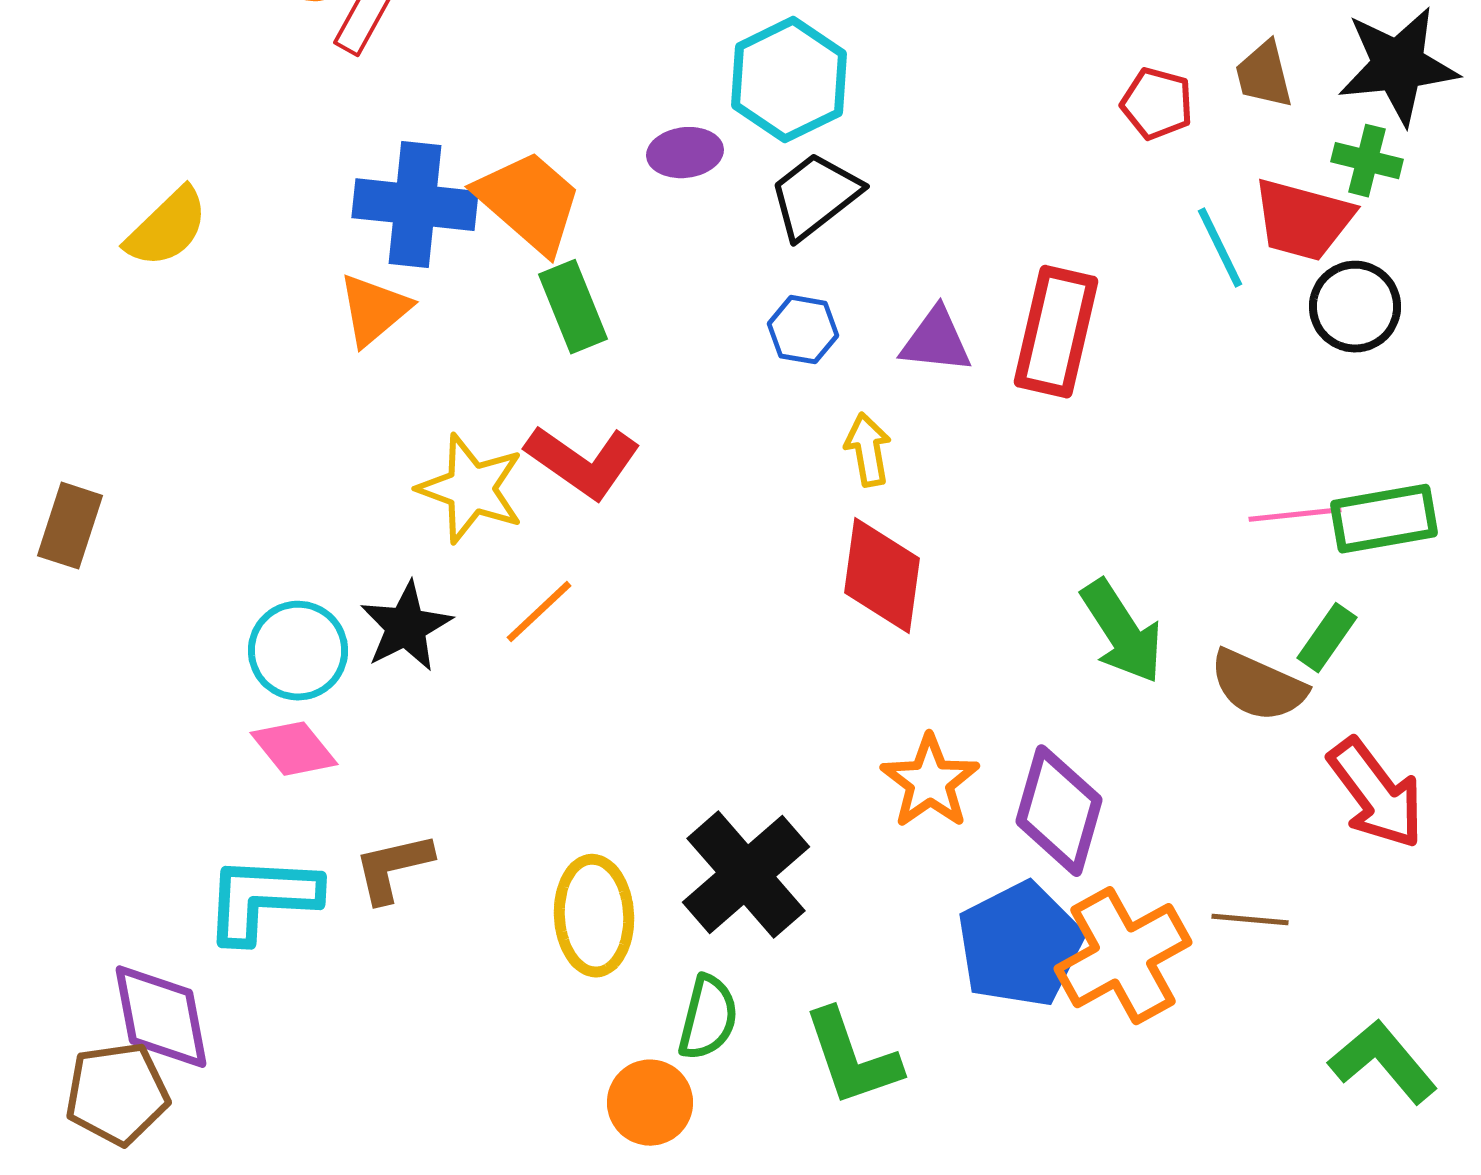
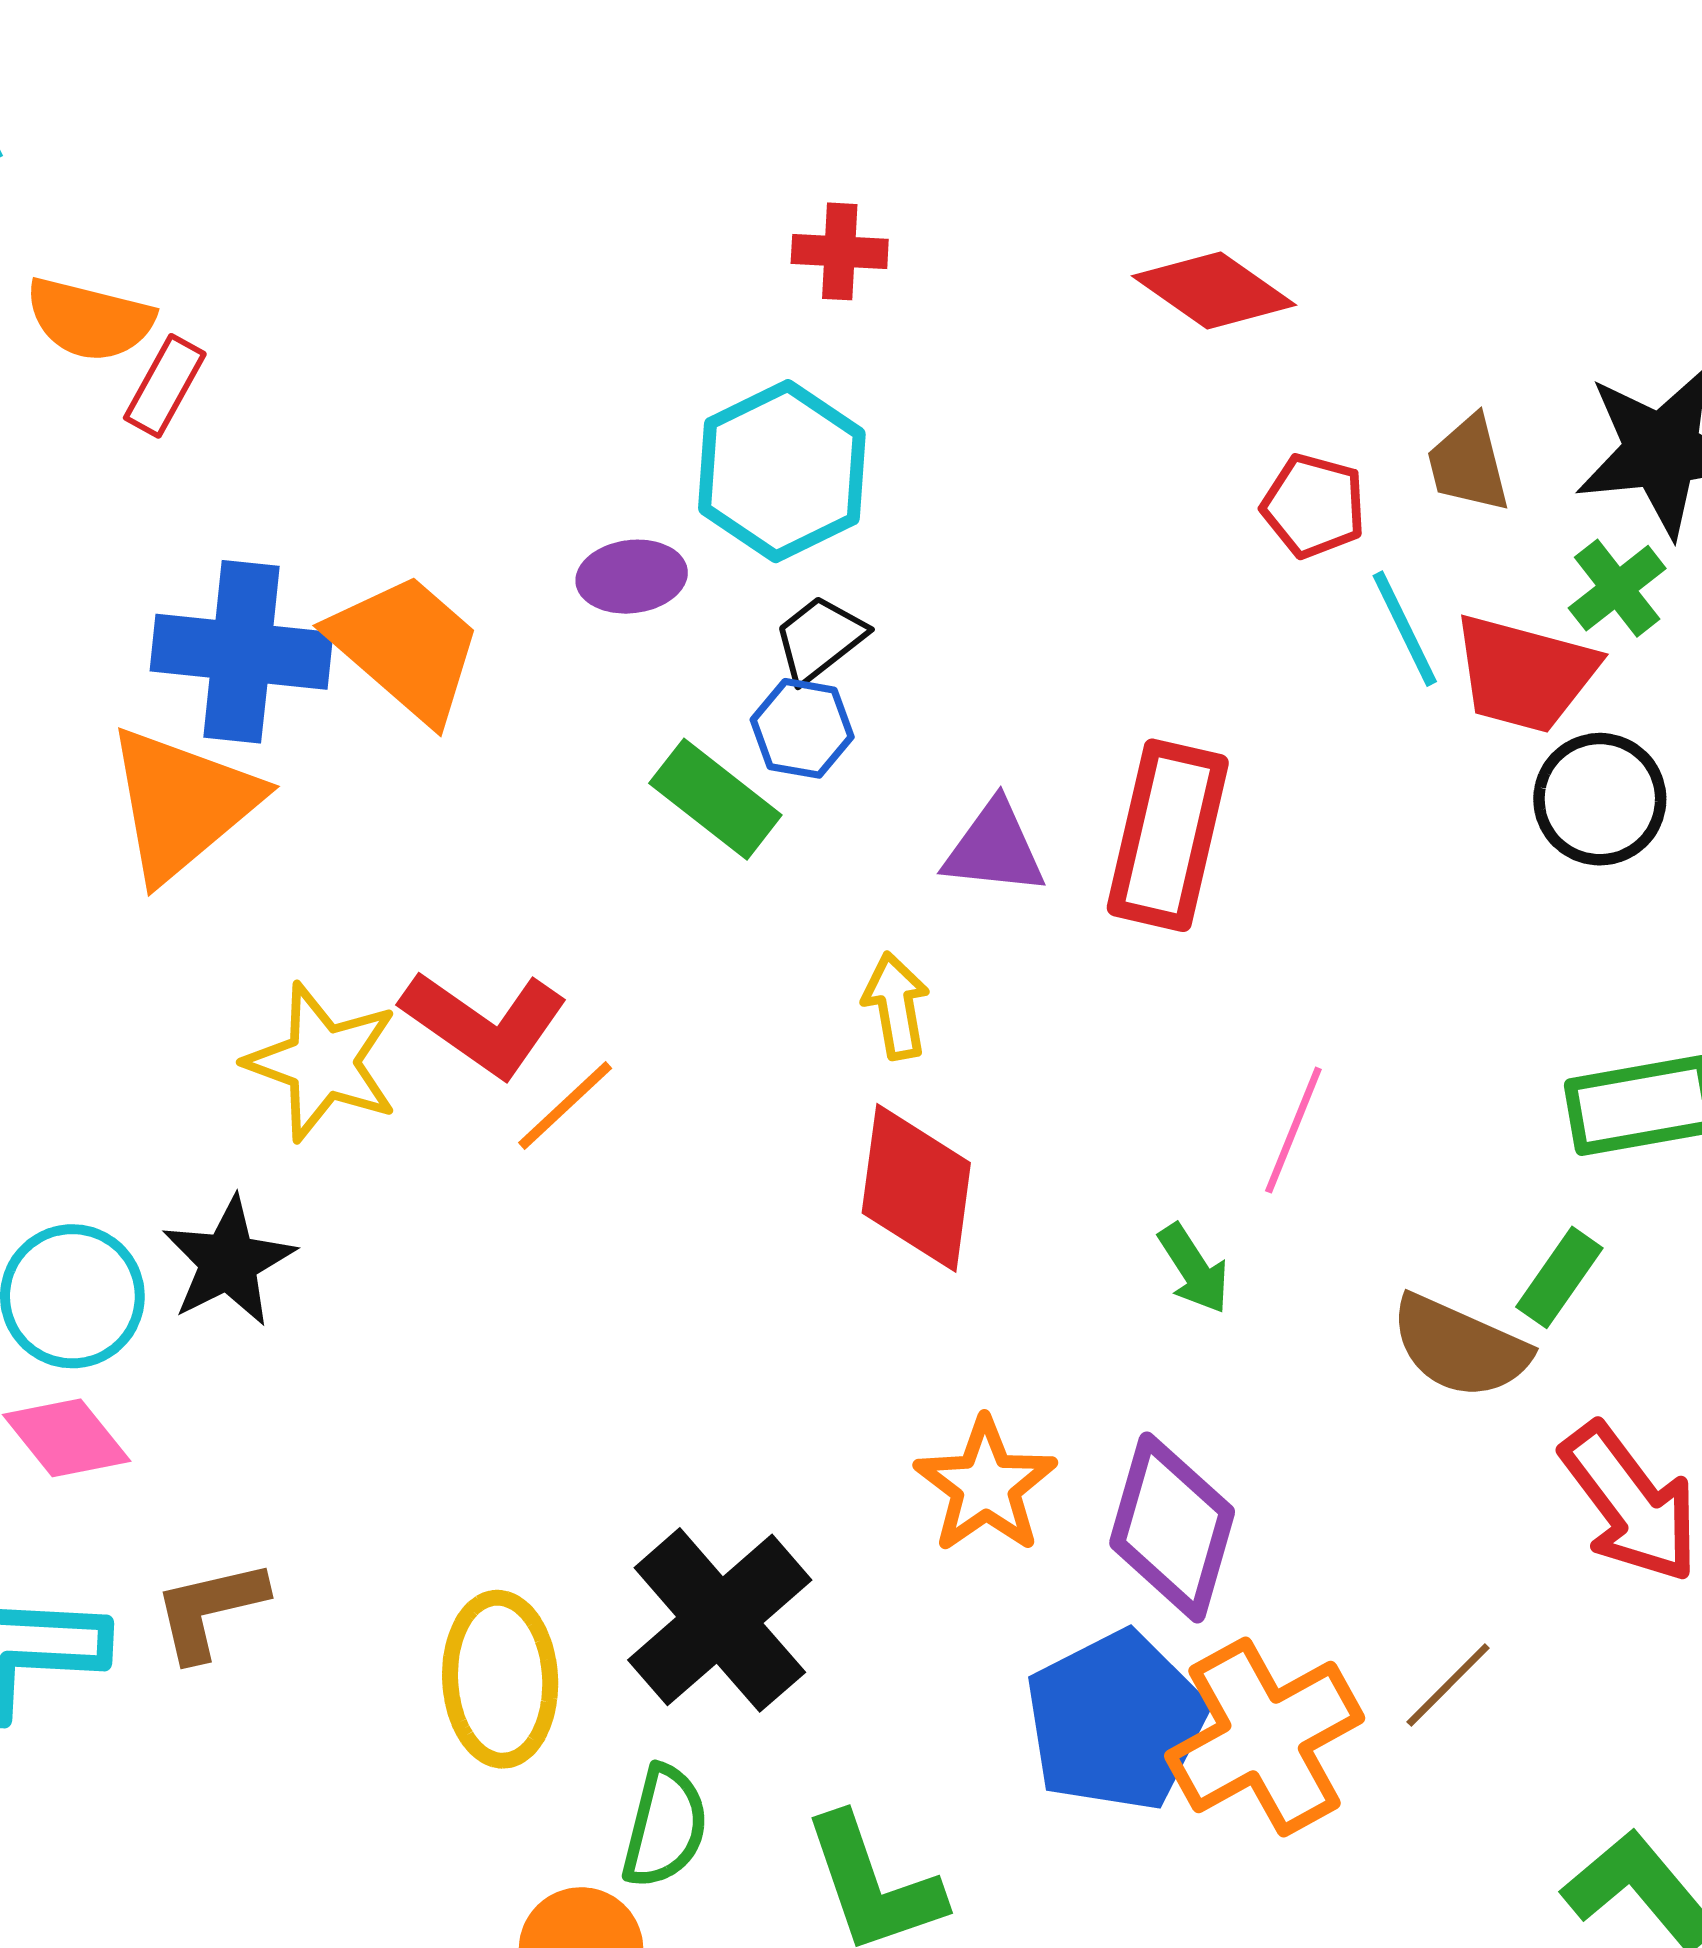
green cross: (1367, 161) -> (1617, 588), turned 38
black trapezoid: (815, 196) -> (819, 639), size x0.7
cyan line: (1220, 248) -> (1405, 629), moved
green rectangle: (573, 307) -> (715, 799), moved, turned -30
orange triangle: (374, 310) -> (182, 803), size x1.5
blue hexagon: (803, 330) -> (802, 728), moved
pink line: (1295, 515) -> (1293, 1130), moved, turned -62
orange line: (539, 612) -> (565, 1106), moved
green arrow: (1122, 632) -> (1194, 1269), moved, size x0.6
brown line: (1250, 920) -> (1448, 1685), turned -50

